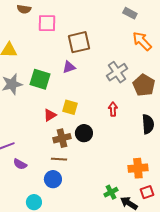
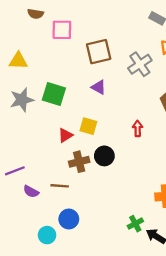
purple triangle: (69, 67) -> (99, 87), moved, turned 48
gray cross: (117, 72) -> (140, 64), moved
brown line: (59, 159) -> (60, 186), moved
blue circle: (53, 179) -> (69, 219), moved

